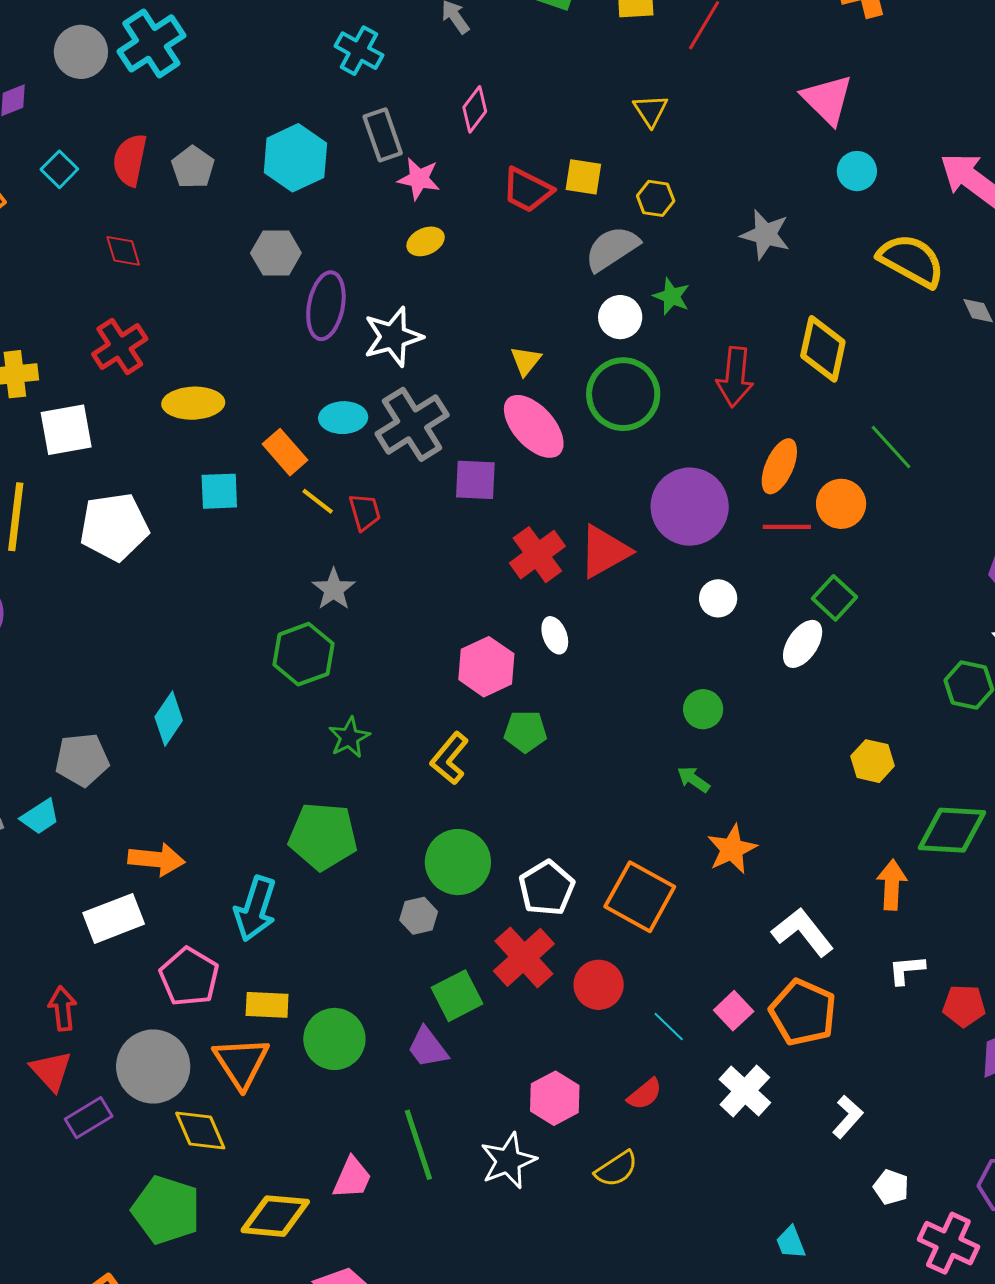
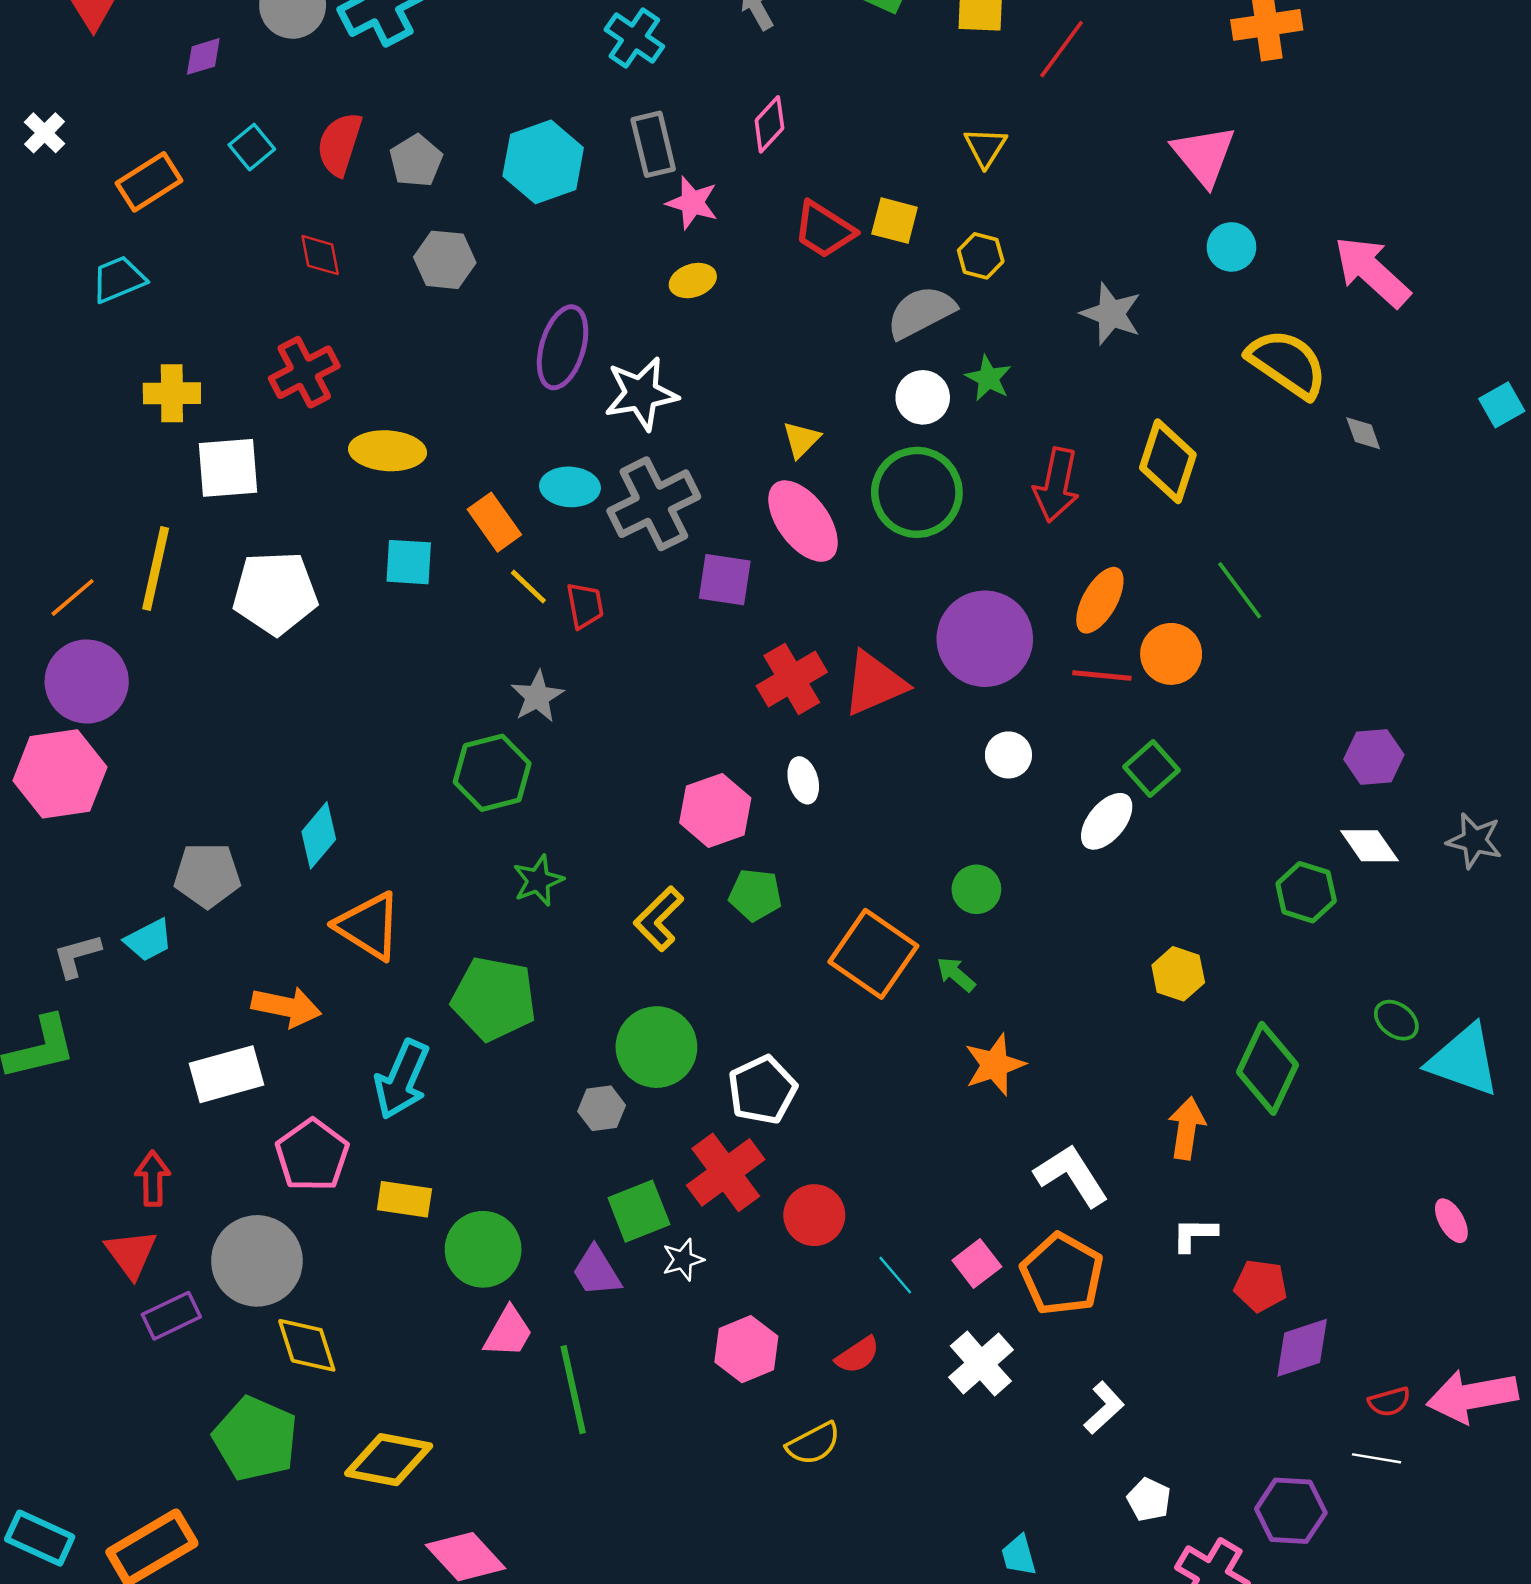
gray hexagon: (276, 253) -> (445, 260), moved
green diamond: (952, 830) -> (1268, 1068), turned -74
orange square: (640, 897) -> (873, 954), moved
orange triangle: (241, 1063) -> (369, 926), moved, turned -30
white star: (508, 1161) -> (683, 1260), moved, size x0.6
pink trapezoid: (352, 1178) -> (508, 1332), moved

